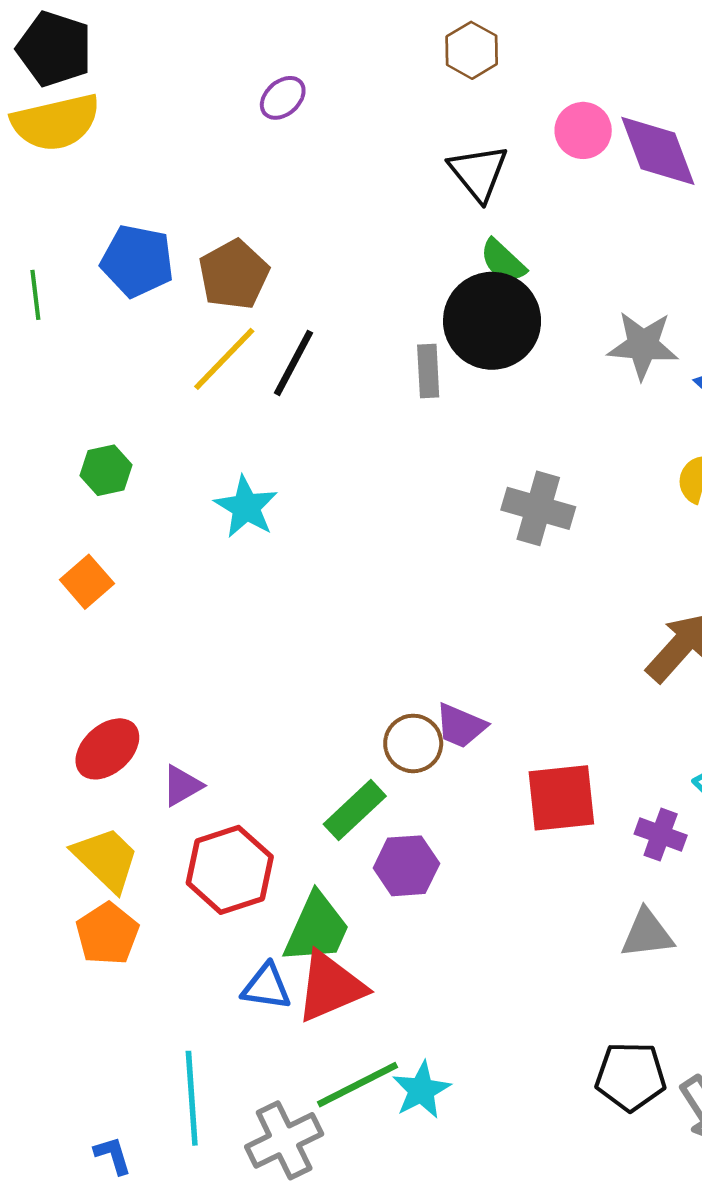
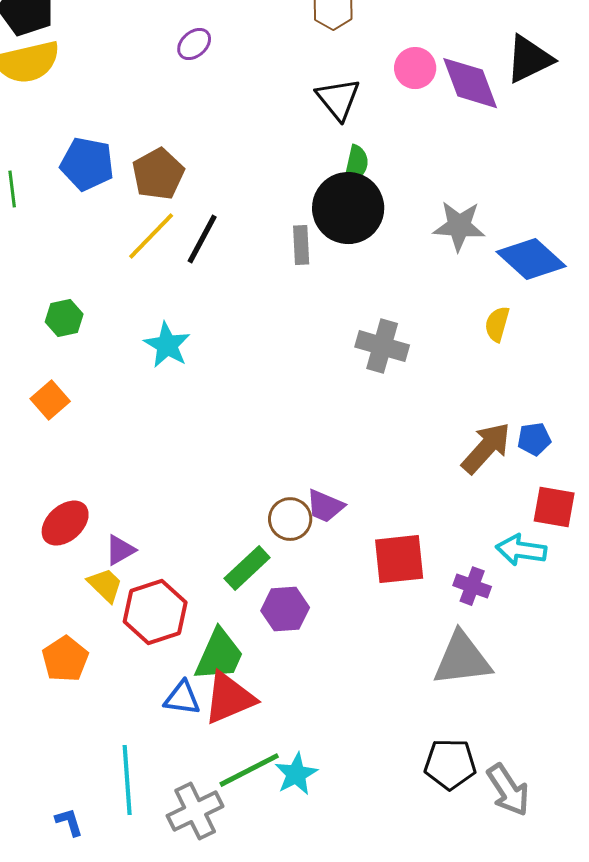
green semicircle: (503, 261) -> (356, 164), turned -120
yellow trapezoid: (106, 859) -> (105, 585), moved, size x0.7
gray triangle: (647, 934) -> (462, 659), size x1.5

